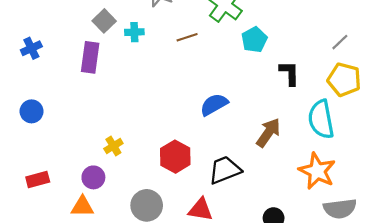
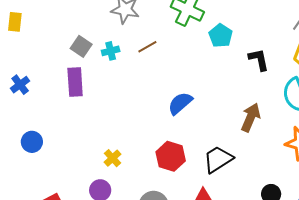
brown line: (187, 37) -> (147, 47), moved
blue semicircle: (214, 105) -> (180, 103), moved

